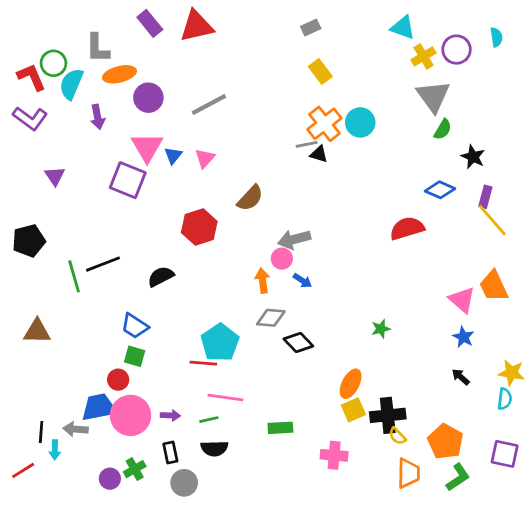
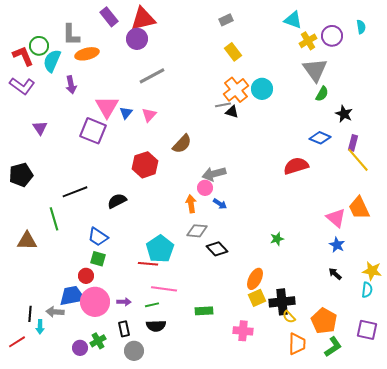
purple circle: (148, 98) -> (137, 39), moved
green line: (74, 276) -> (54, 219), moved

